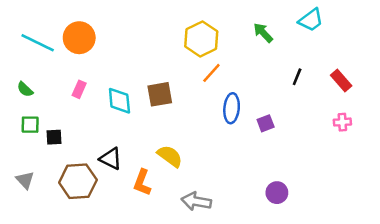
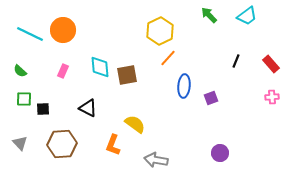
green arrow: (263, 33) -> (209, 15), moved
cyan diamond: (119, 101) -> (100, 67), moved
black triangle: (111, 159) -> (88, 108), moved

